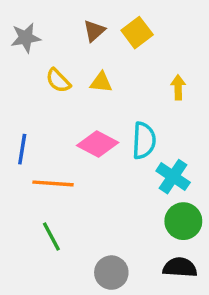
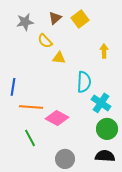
gray star: (26, 38) -> (25, 22), moved
yellow semicircle: (58, 81) -> (45, 41), moved
yellow triangle: (101, 82) -> (59, 58), moved
pink diamond: (98, 144) -> (57, 118), moved

